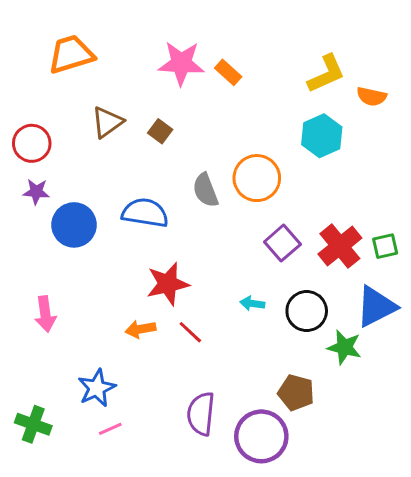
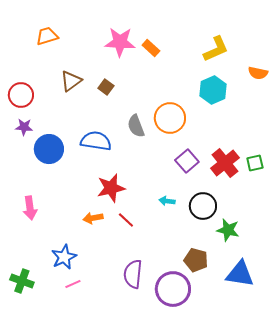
orange trapezoid: (71, 54) -> (47, 36), size x0.7
orange semicircle: (372, 97) -> (258, 73), moved
blue triangle: (376, 306) -> (240, 274), moved, turned 36

